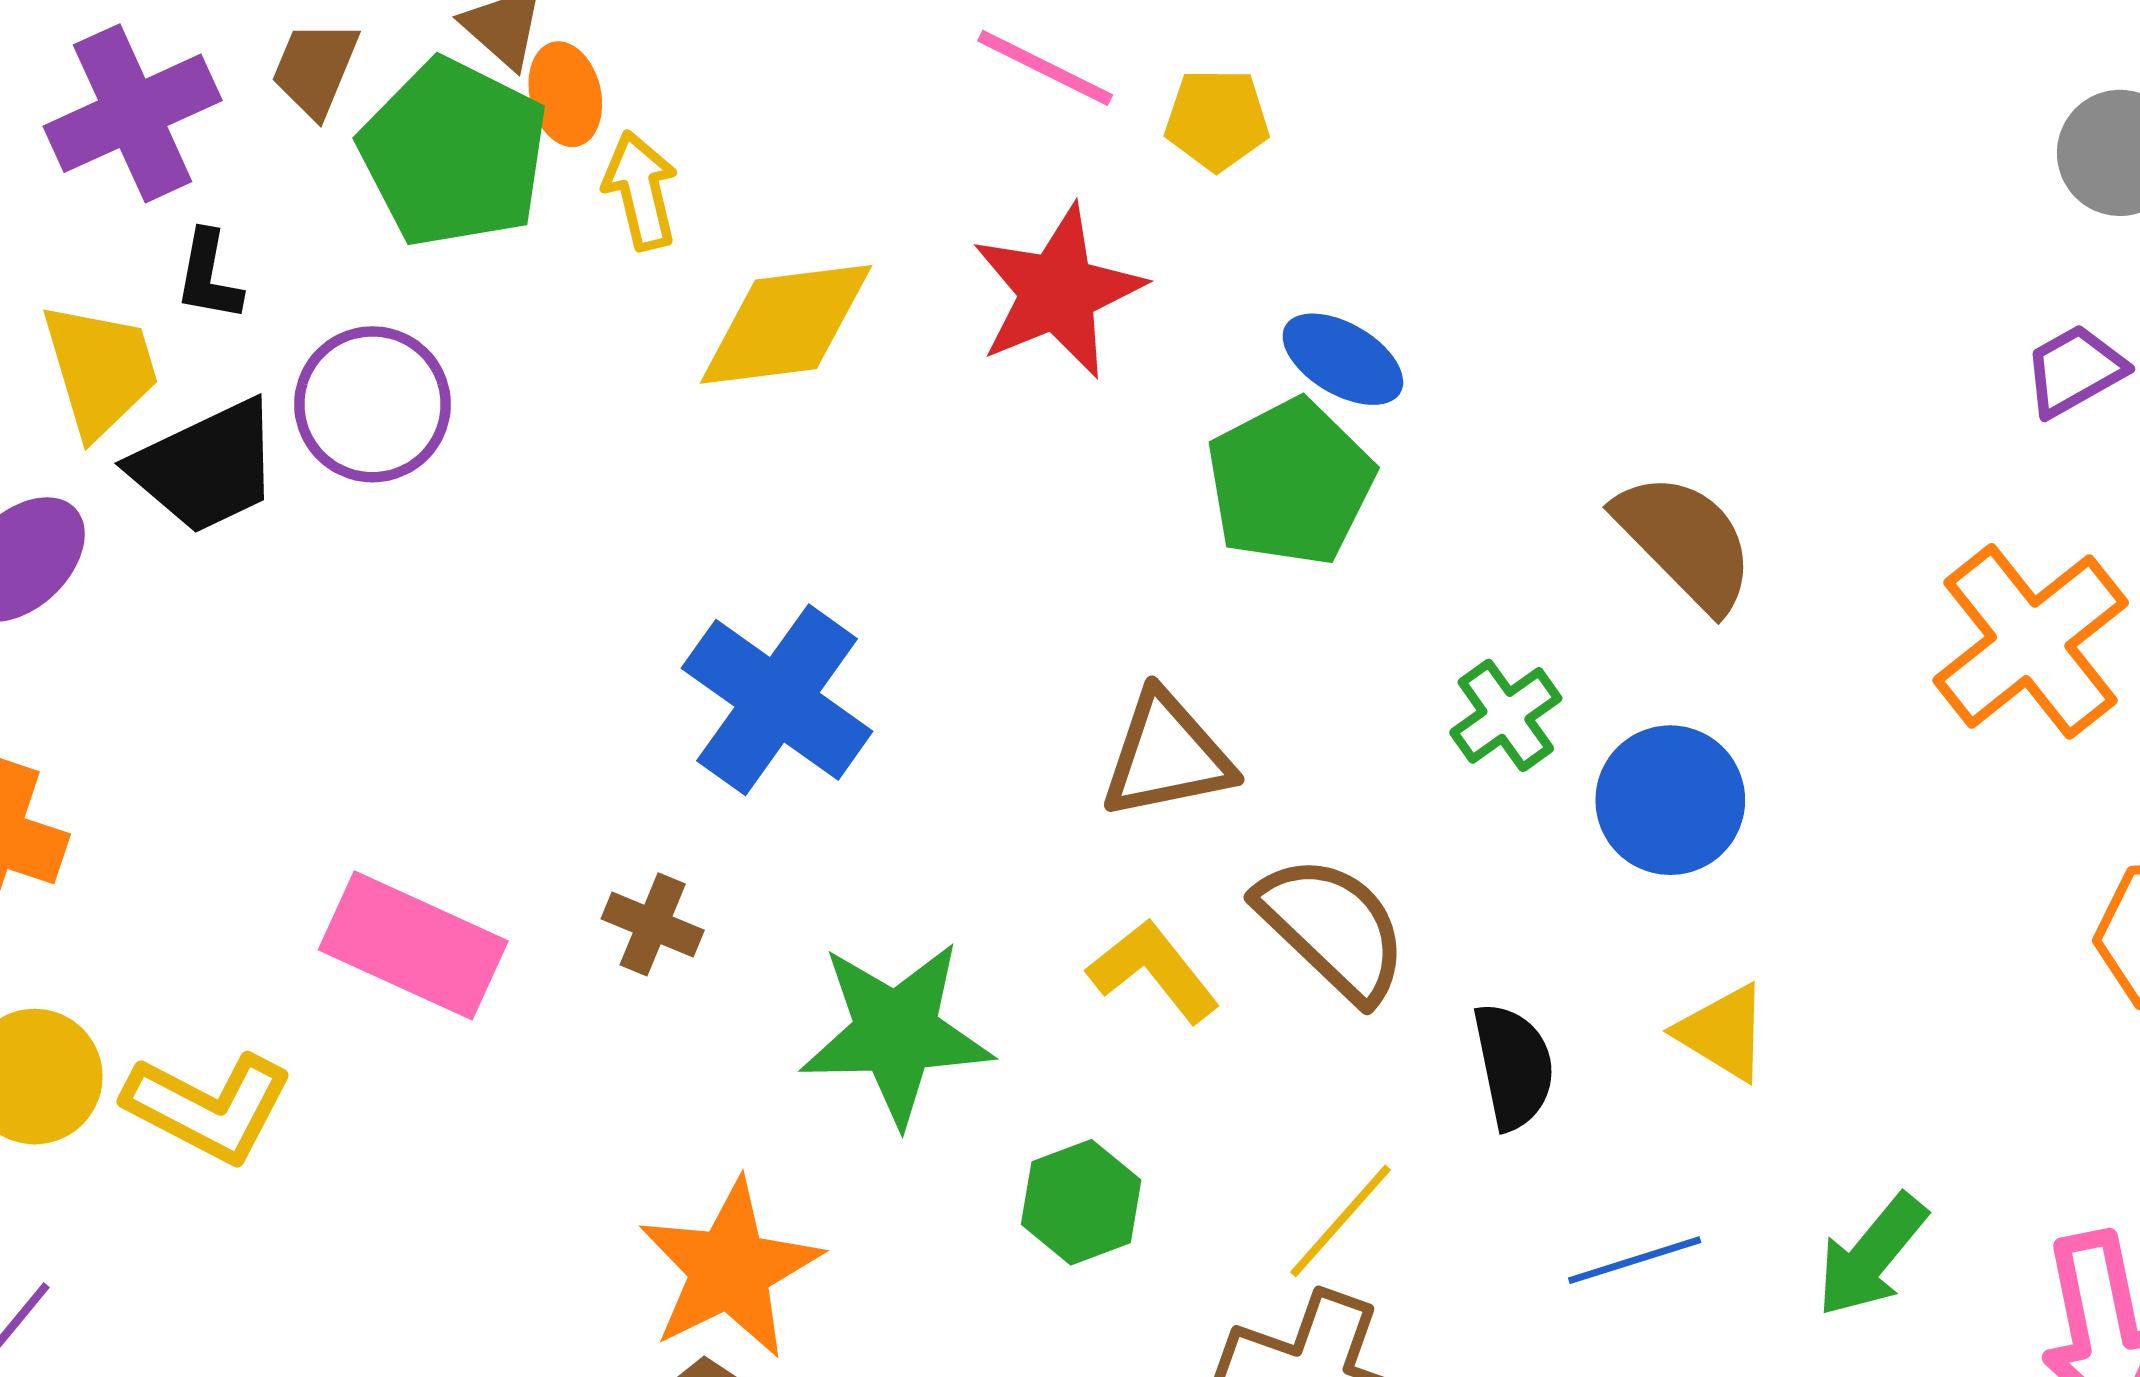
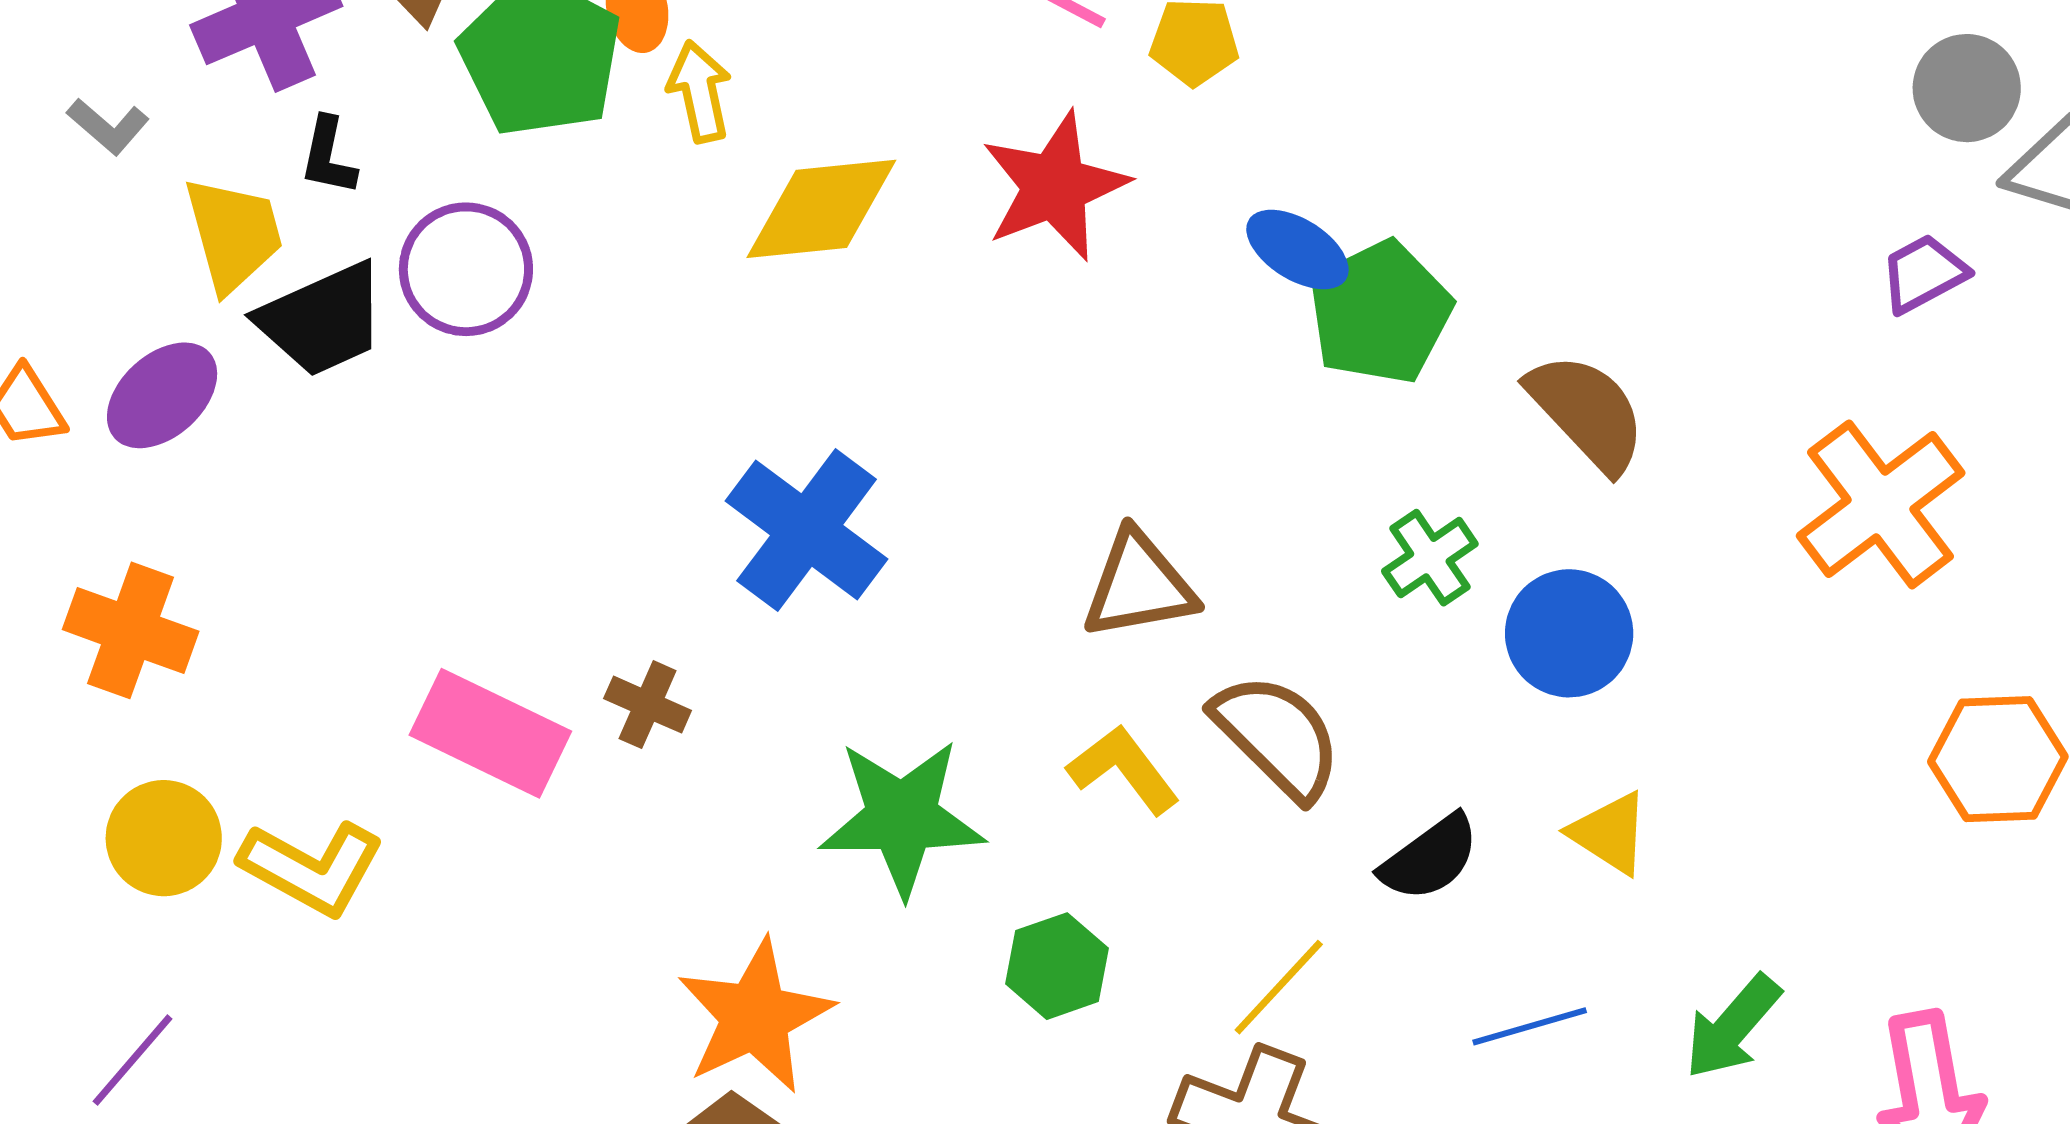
green pentagon: (1290, 482) -> (1380, 312), moved
brown cross: (653, 924) -> (648, 705), moved
black semicircle: (1514, 1066) -> (1430, 858), turned 64

